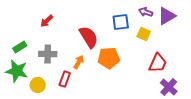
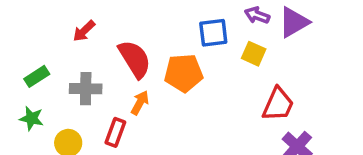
red semicircle: (89, 37) -> (135, 59), moved
orange pentagon: (109, 58) -> (184, 73), moved
green star: (17, 71) -> (31, 118), size x0.6

